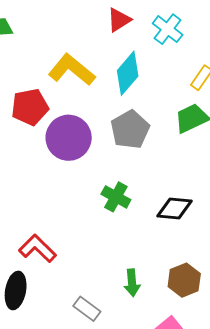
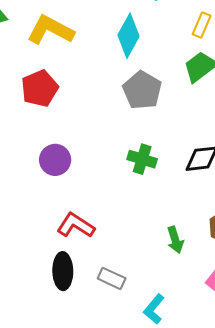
yellow L-shape: (72, 70) -> (51, 30), moved
purple circle: (69, 138) -> (55, 160), moved, size x0.7
gray rectangle: (87, 309) -> (112, 278), moved

